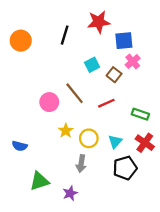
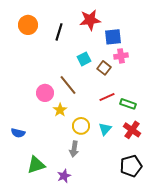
orange circle: (21, 41) -> (28, 25), moved
pink cross: (133, 61) -> (121, 56), turned 32
red line: (106, 103) -> (107, 97), moved
yellow star: (66, 131) -> (60, 110), moved
black pentagon: (125, 168) -> (131, 166), moved

